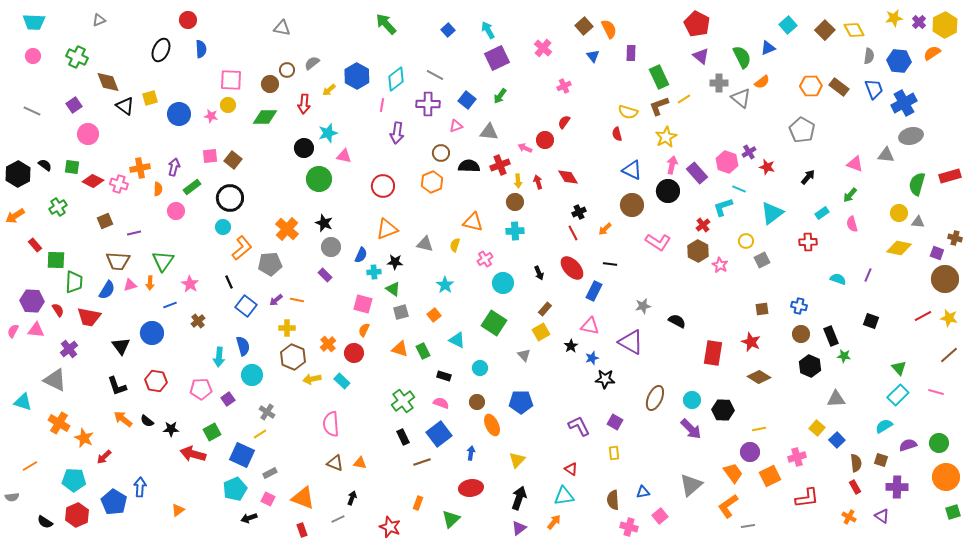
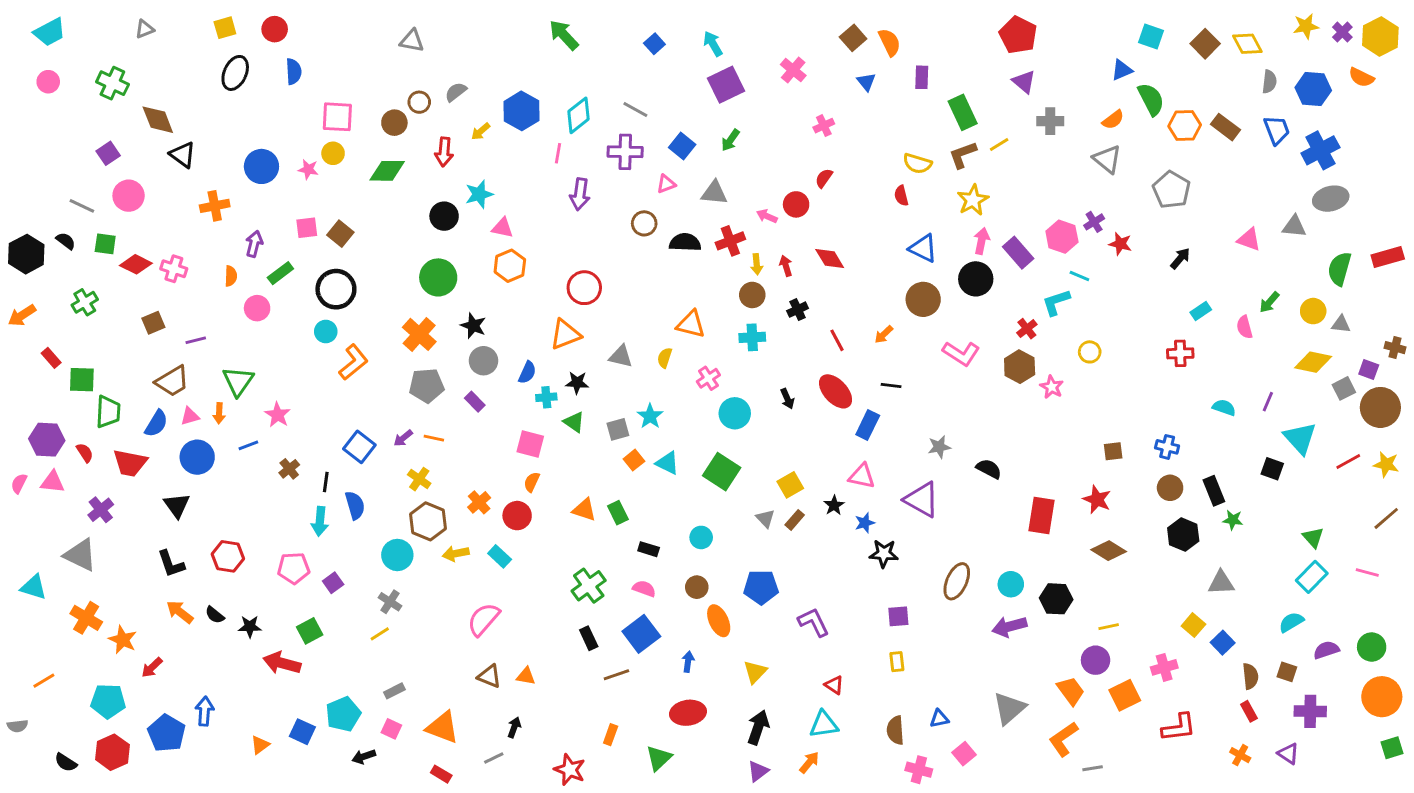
cyan trapezoid: (34, 22) -> (50, 32), turned -30
cyan square: (788, 25) -> (1151, 36), turned -30
orange semicircle: (932, 53) -> (1361, 77), turned -120
green semicircle: (742, 57) -> (1151, 99), moved
yellow square: (150, 98) -> (225, 28), moved
gray triangle: (741, 98) -> (1107, 159), moved
gray line: (32, 111) -> (82, 206), moved
orange cross: (140, 168) -> (215, 206), moved
green circle: (319, 179) -> (438, 277), moved
orange hexagon: (432, 182) -> (510, 266), moved
red circle: (383, 186) -> (584, 288), moved
green arrow: (850, 195) -> (1269, 302), moved
black cross: (579, 212) -> (798, 310), moved
cyan triangle: (772, 213) -> (1300, 438), moved, turned -35
gray square: (762, 260) -> (1344, 388), moved
brown trapezoid: (118, 261) -> (172, 381), turned -35
gray pentagon: (270, 264) -> (427, 386), moved
black line: (229, 282) -> (326, 482), moved, turned 32
brown rectangle: (545, 309) -> (795, 520), moved
gray square: (401, 312) -> (618, 429), moved
yellow cross: (287, 328) -> (419, 479), turned 35
blue circle: (152, 333) -> (197, 457), moved
cyan triangle: (457, 340) -> (668, 463), moved
cyan circle: (252, 375) -> (397, 555), moved
purple square: (615, 422) -> (898, 616), turned -35
pink semicircle: (331, 424) -> (483, 619), turned 45
purple L-shape: (579, 426) -> (814, 622), moved
purple arrow: (691, 429) -> (1009, 627), turned 120
blue square: (242, 455) -> (302, 732), moved, size x0.7
red rectangle: (302, 530) -> (441, 774), turned -40

